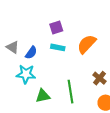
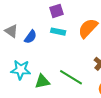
cyan star: (26, 74) -> (21, 70), moved
green line: (70, 92) -> (71, 77), turned -50

